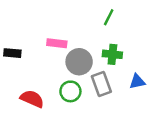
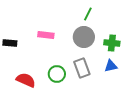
green cross: (112, 54) -> (112, 43), moved
gray circle: (79, 62) -> (84, 37), moved

